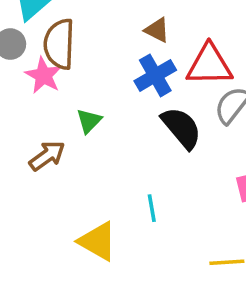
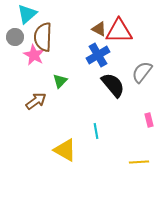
red triangle: (209, 65) -> (119, 31), moved

